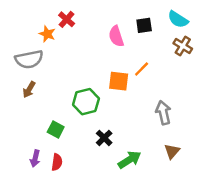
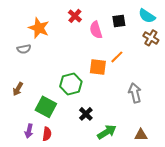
red cross: (67, 19) -> (75, 16), moved
orange star: (47, 34) -> (39, 28), size x1.5
gray semicircle: (29, 59) -> (24, 49), size x0.6
brown arrow: (29, 90) -> (18, 89), moved
green square: (56, 129) -> (46, 107), size x1.5
brown triangle: (172, 151) -> (141, 135), moved, turned 48

